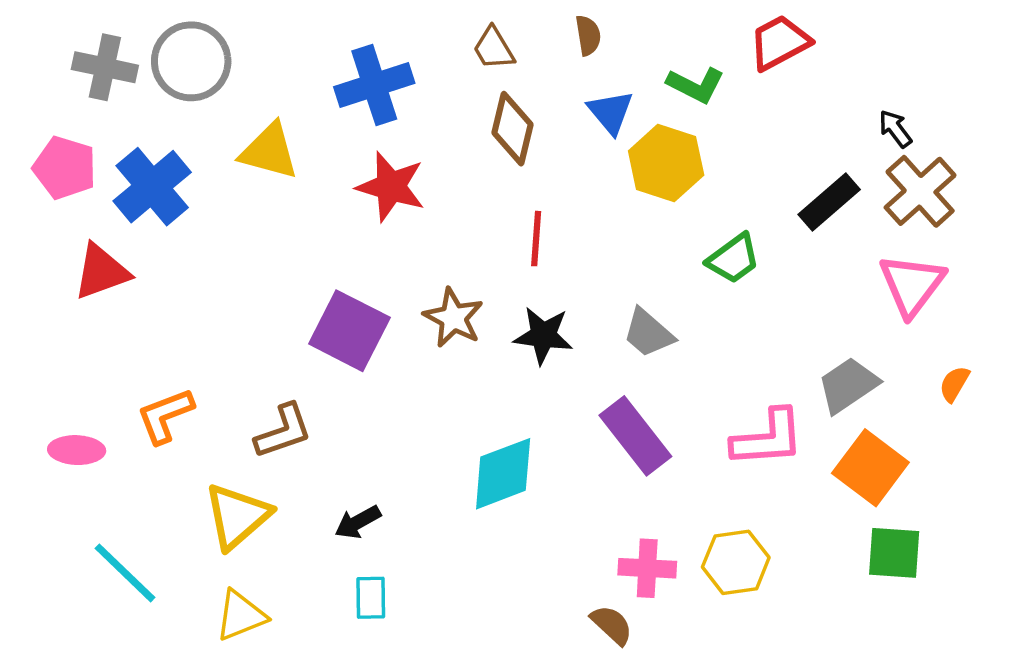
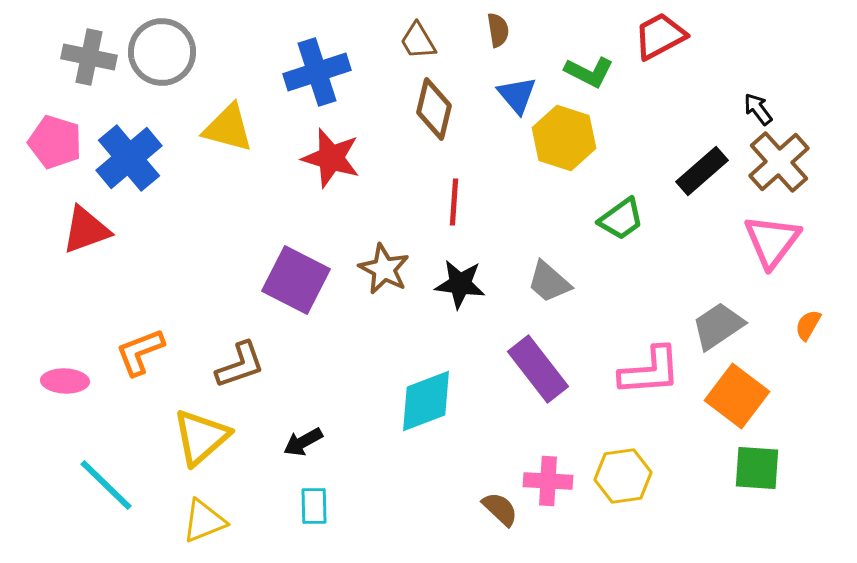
brown semicircle: (612, 625) -> (500, 509), moved

